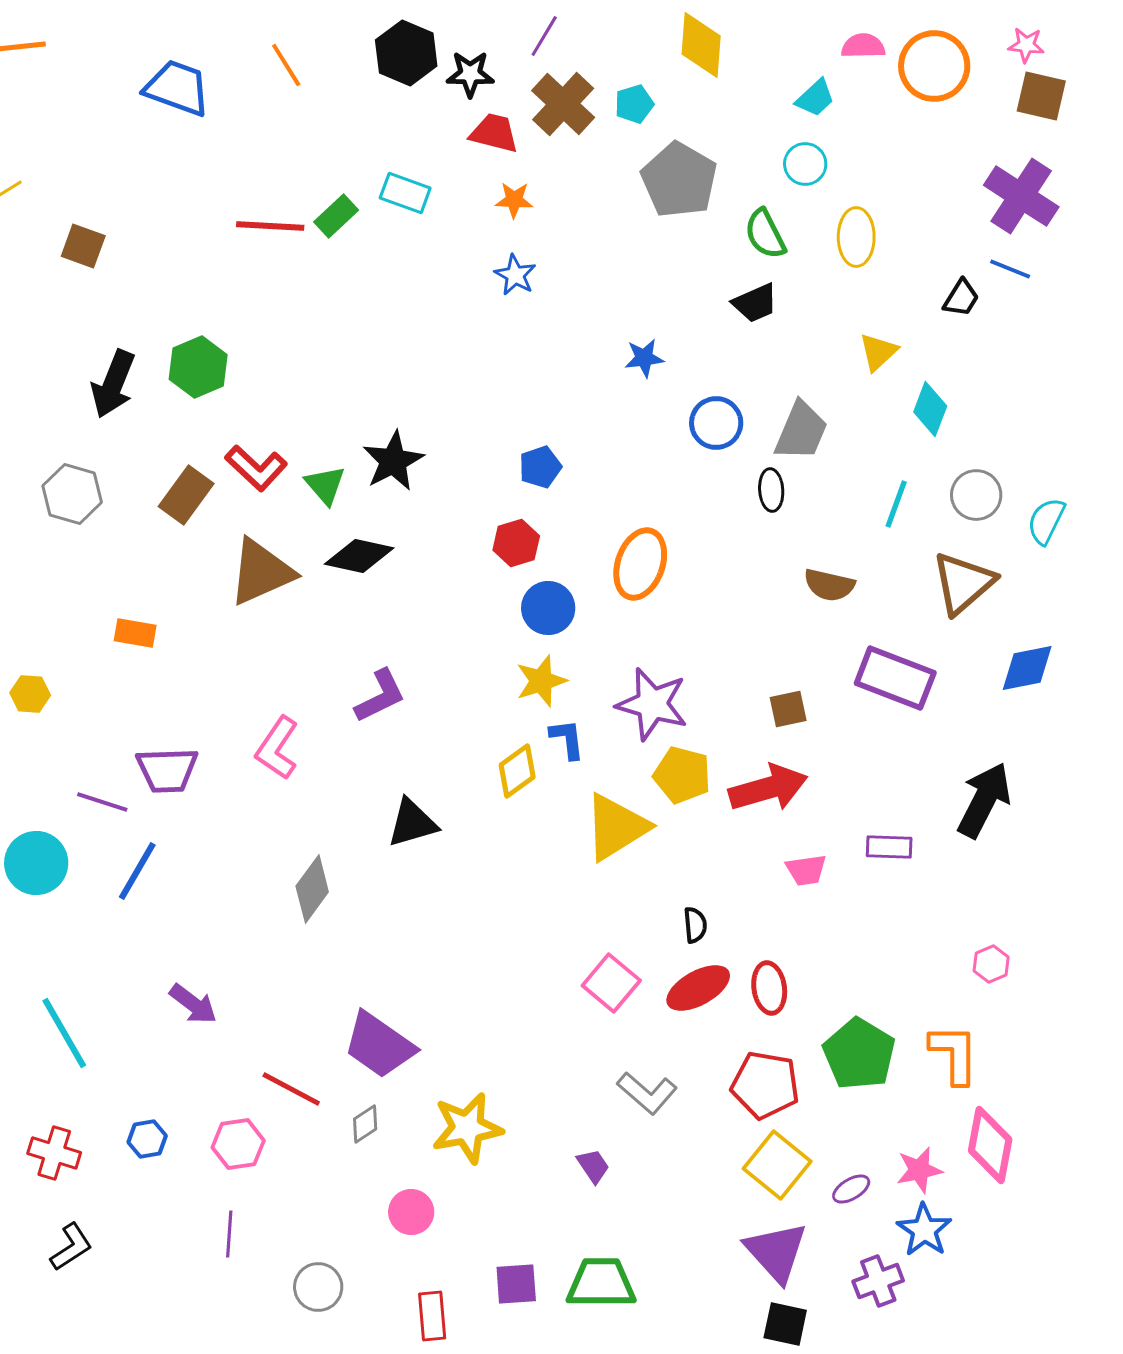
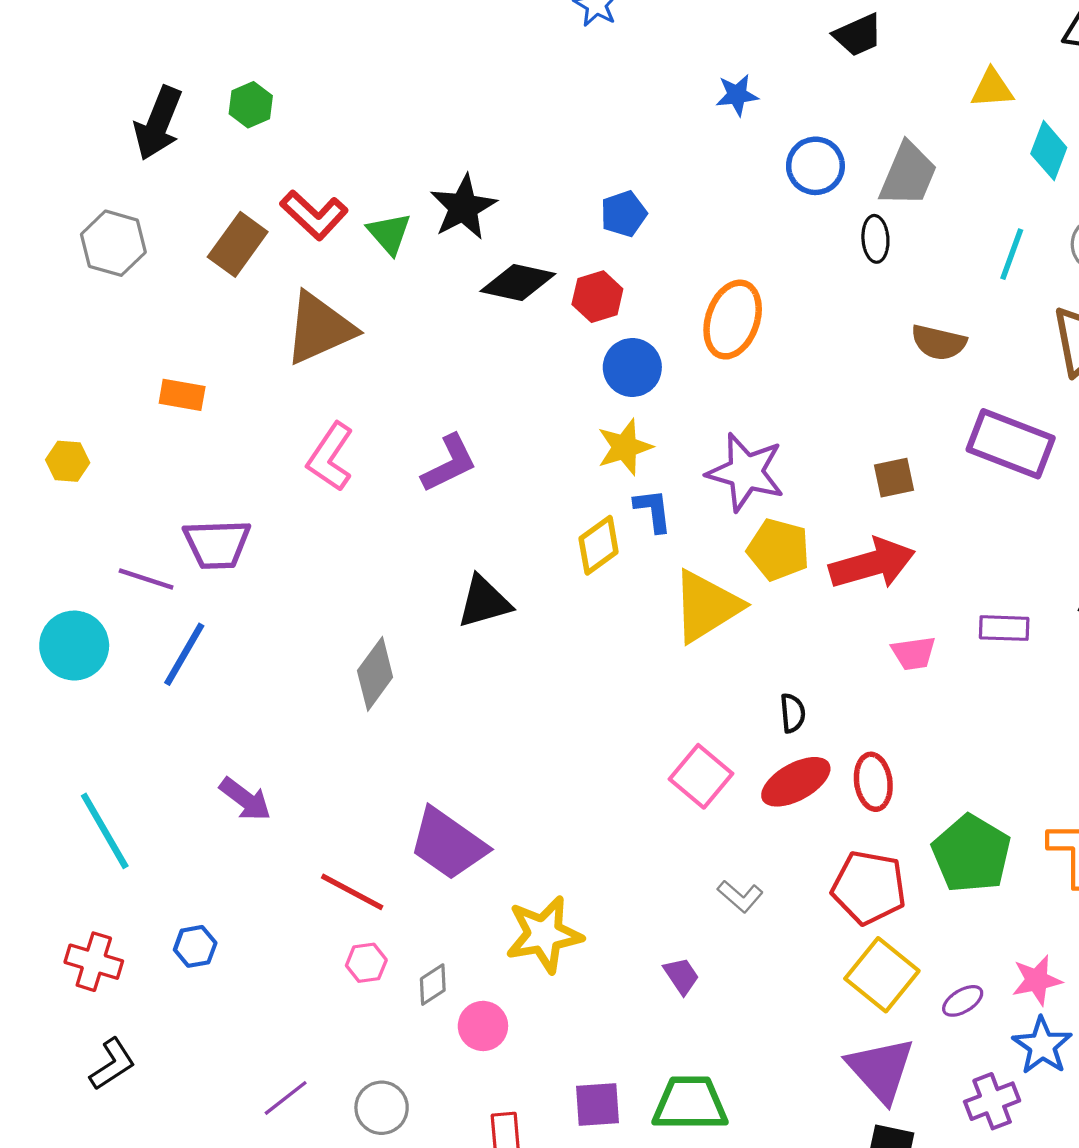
yellow triangle: (878, 352) -> (992, 88), turned 39
green hexagon: (198, 367) -> (251, 105), size x0.7
black diamond: (359, 556) -> (518, 282), moved
pink L-shape: (277, 748) -> (330, 457), moved
gray L-shape: (647, 1093) -> (740, 896), size x0.7
gray diamond: (365, 1124) -> (433, 985), moved
pink hexagon: (238, 1144) -> (366, 963), moved, size x0.7
purple line: (229, 1234) -> (286, 1098), moved, turned 48

